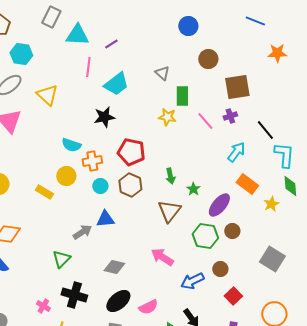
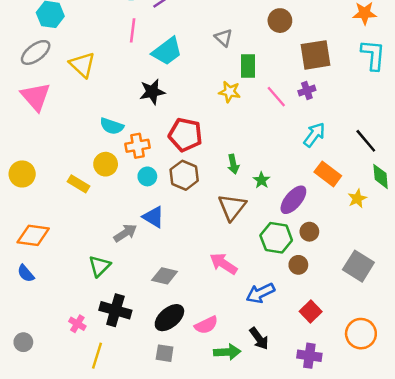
black line: (265, 130) -> (366, 141), moved
cyan L-shape: (284, 155) -> (373, 55), moved
blue triangle: (105, 219) -> (153, 217), turned 36
brown circle: (220, 269) -> (298, 265), moved

